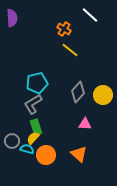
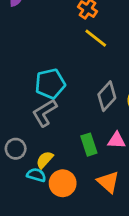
green rectangle: (36, 127) -> (89, 145), moved
gray circle: (12, 141) -> (16, 149), moved

